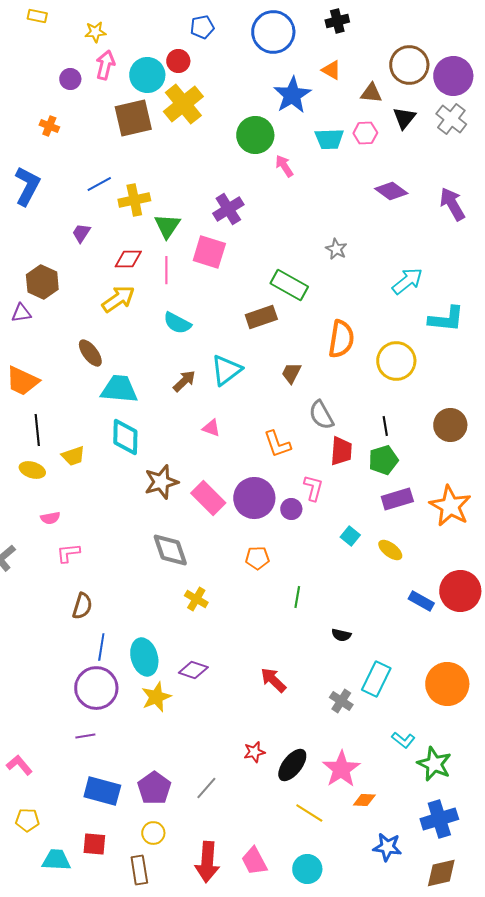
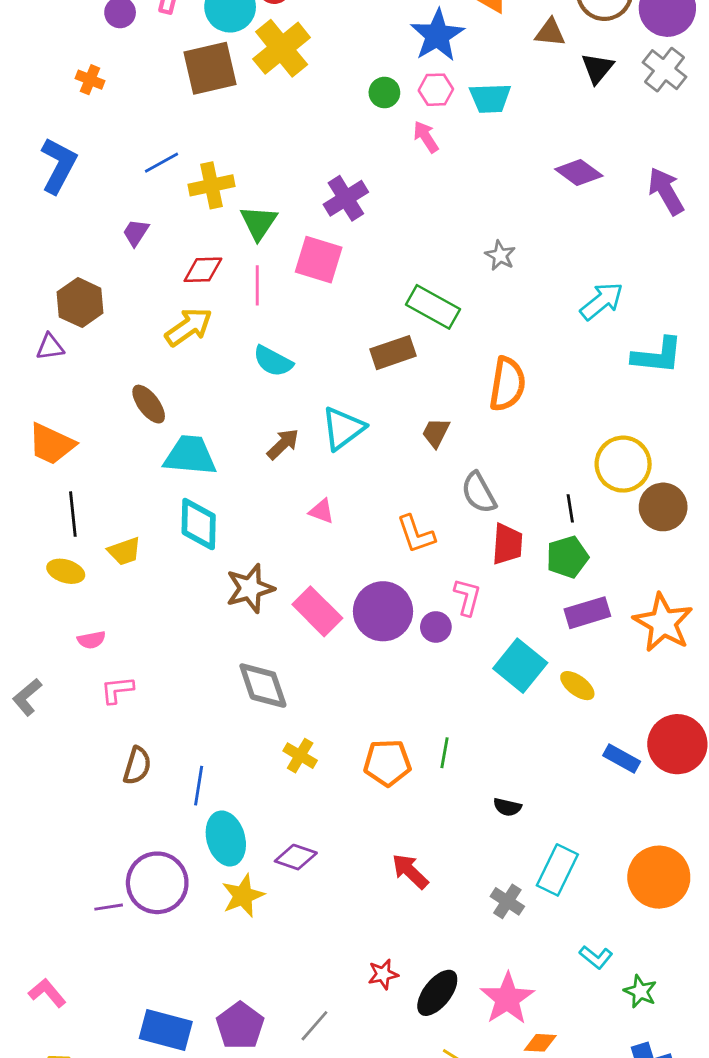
pink hexagon: (365, 133) -> (436, 90), moved
green circle: (255, 135) -> (384, 93), size x0.6
yellow circle: (396, 361) -> (623, 464), moved
cyan square: (350, 536) -> (520, 666), size x1.8
orange pentagon: (257, 558) -> (387, 763), moved, size x1.4
blue line: (101, 647) -> (199, 786), moved
purple line: (85, 736) -> (109, 907), moved
green star: (434, 764) -> (640, 991), size x0.7

